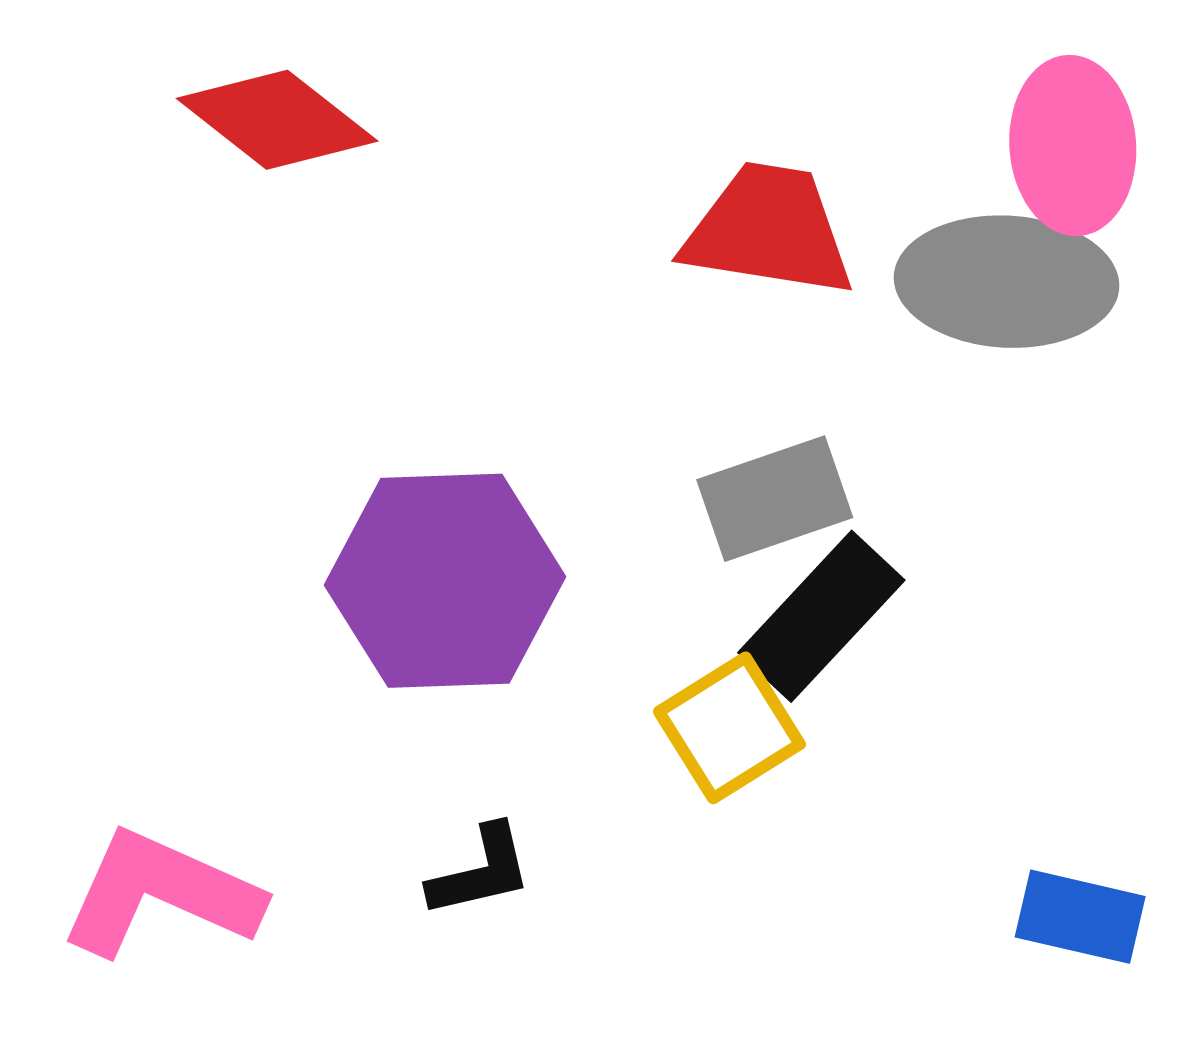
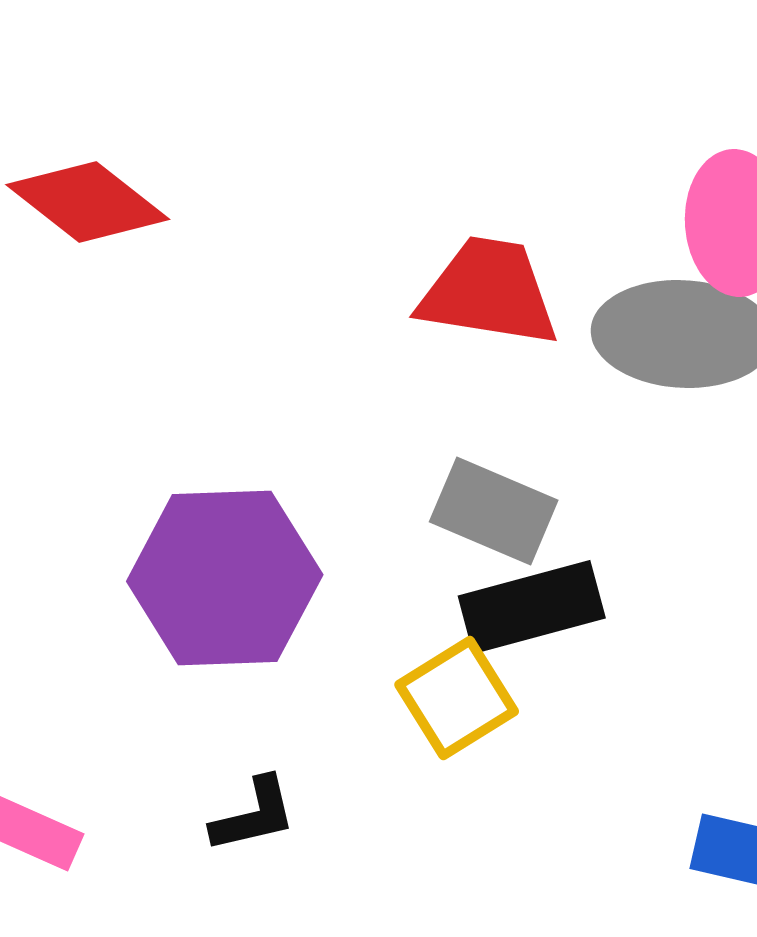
gray rectangle: (775, 499) -> (494, 511), turned 42
black rectangle: (821, 616) -> (532, 607), turned 32

